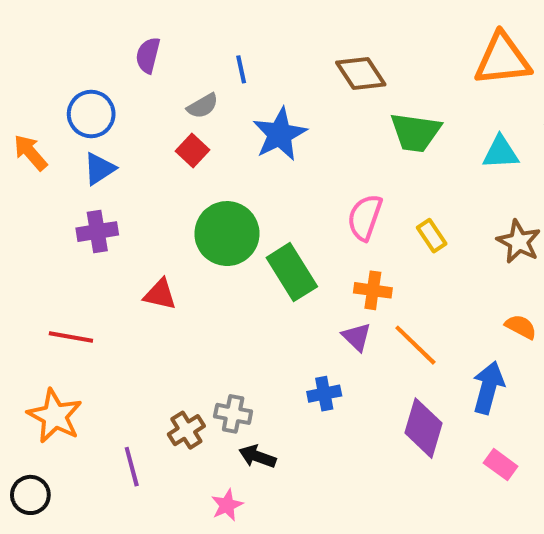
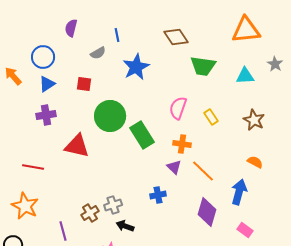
red square: (193, 150) -> (84, 84), moved, turned -35
red triangle: (160, 294) -> (77, 146), size x1.5
gray cross: (233, 414) -> (113, 205), turned -30

